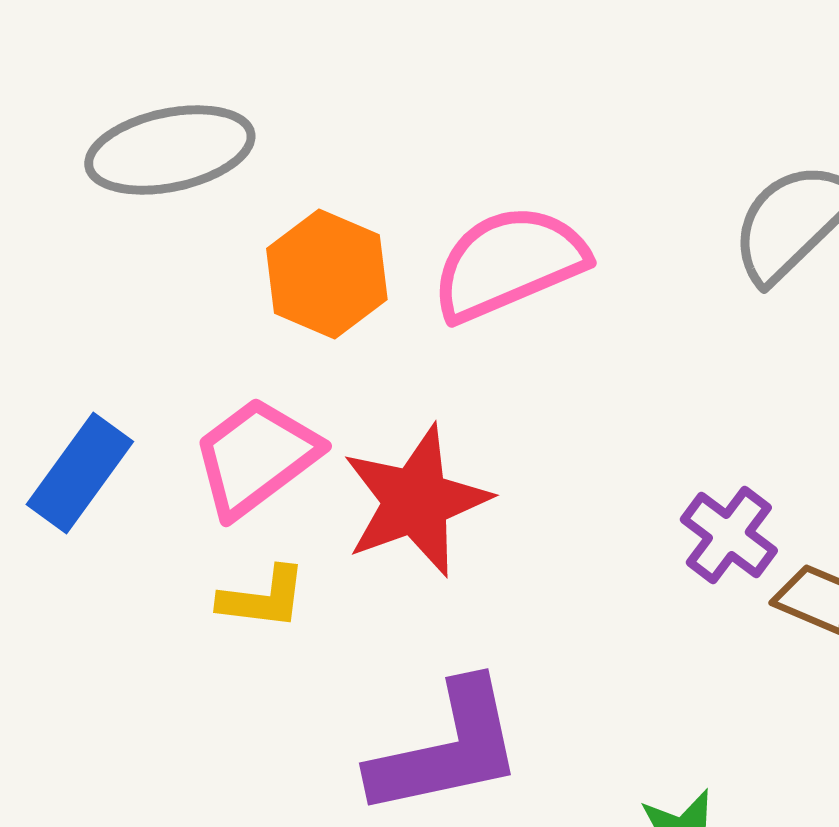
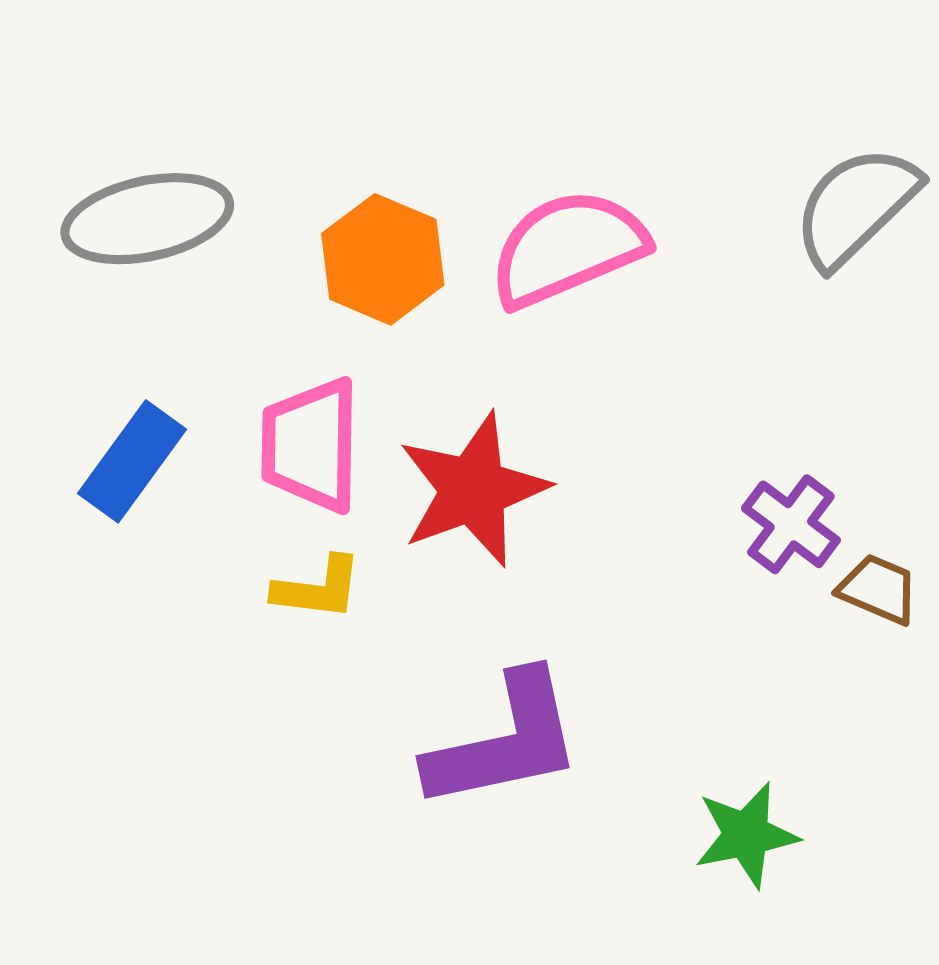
gray ellipse: (170, 150) -> (147, 219), moved
pink trapezoid: (256, 457) -> (311, 445), turned -52

